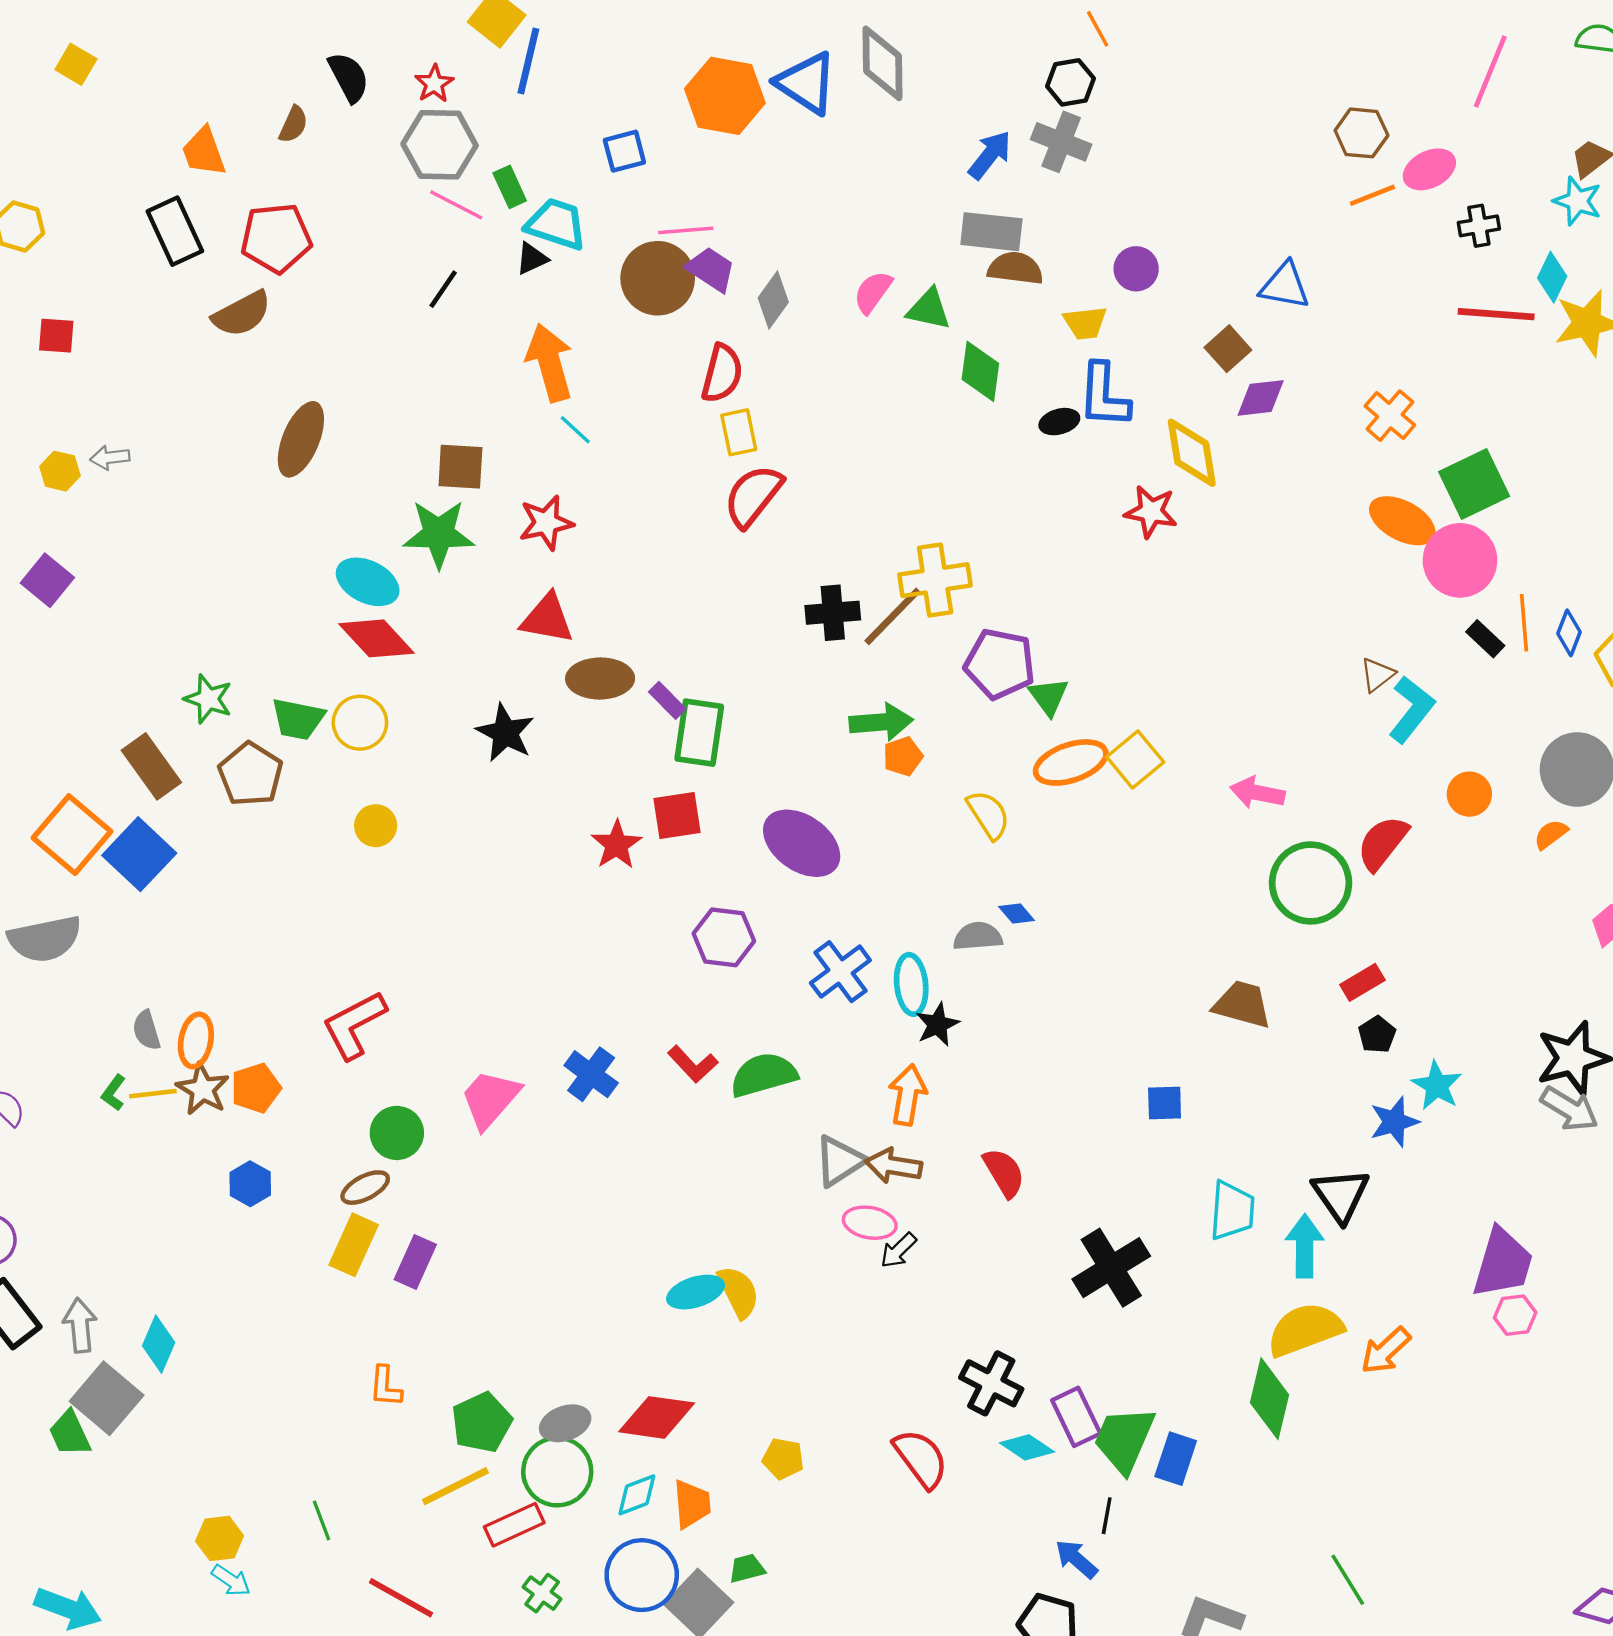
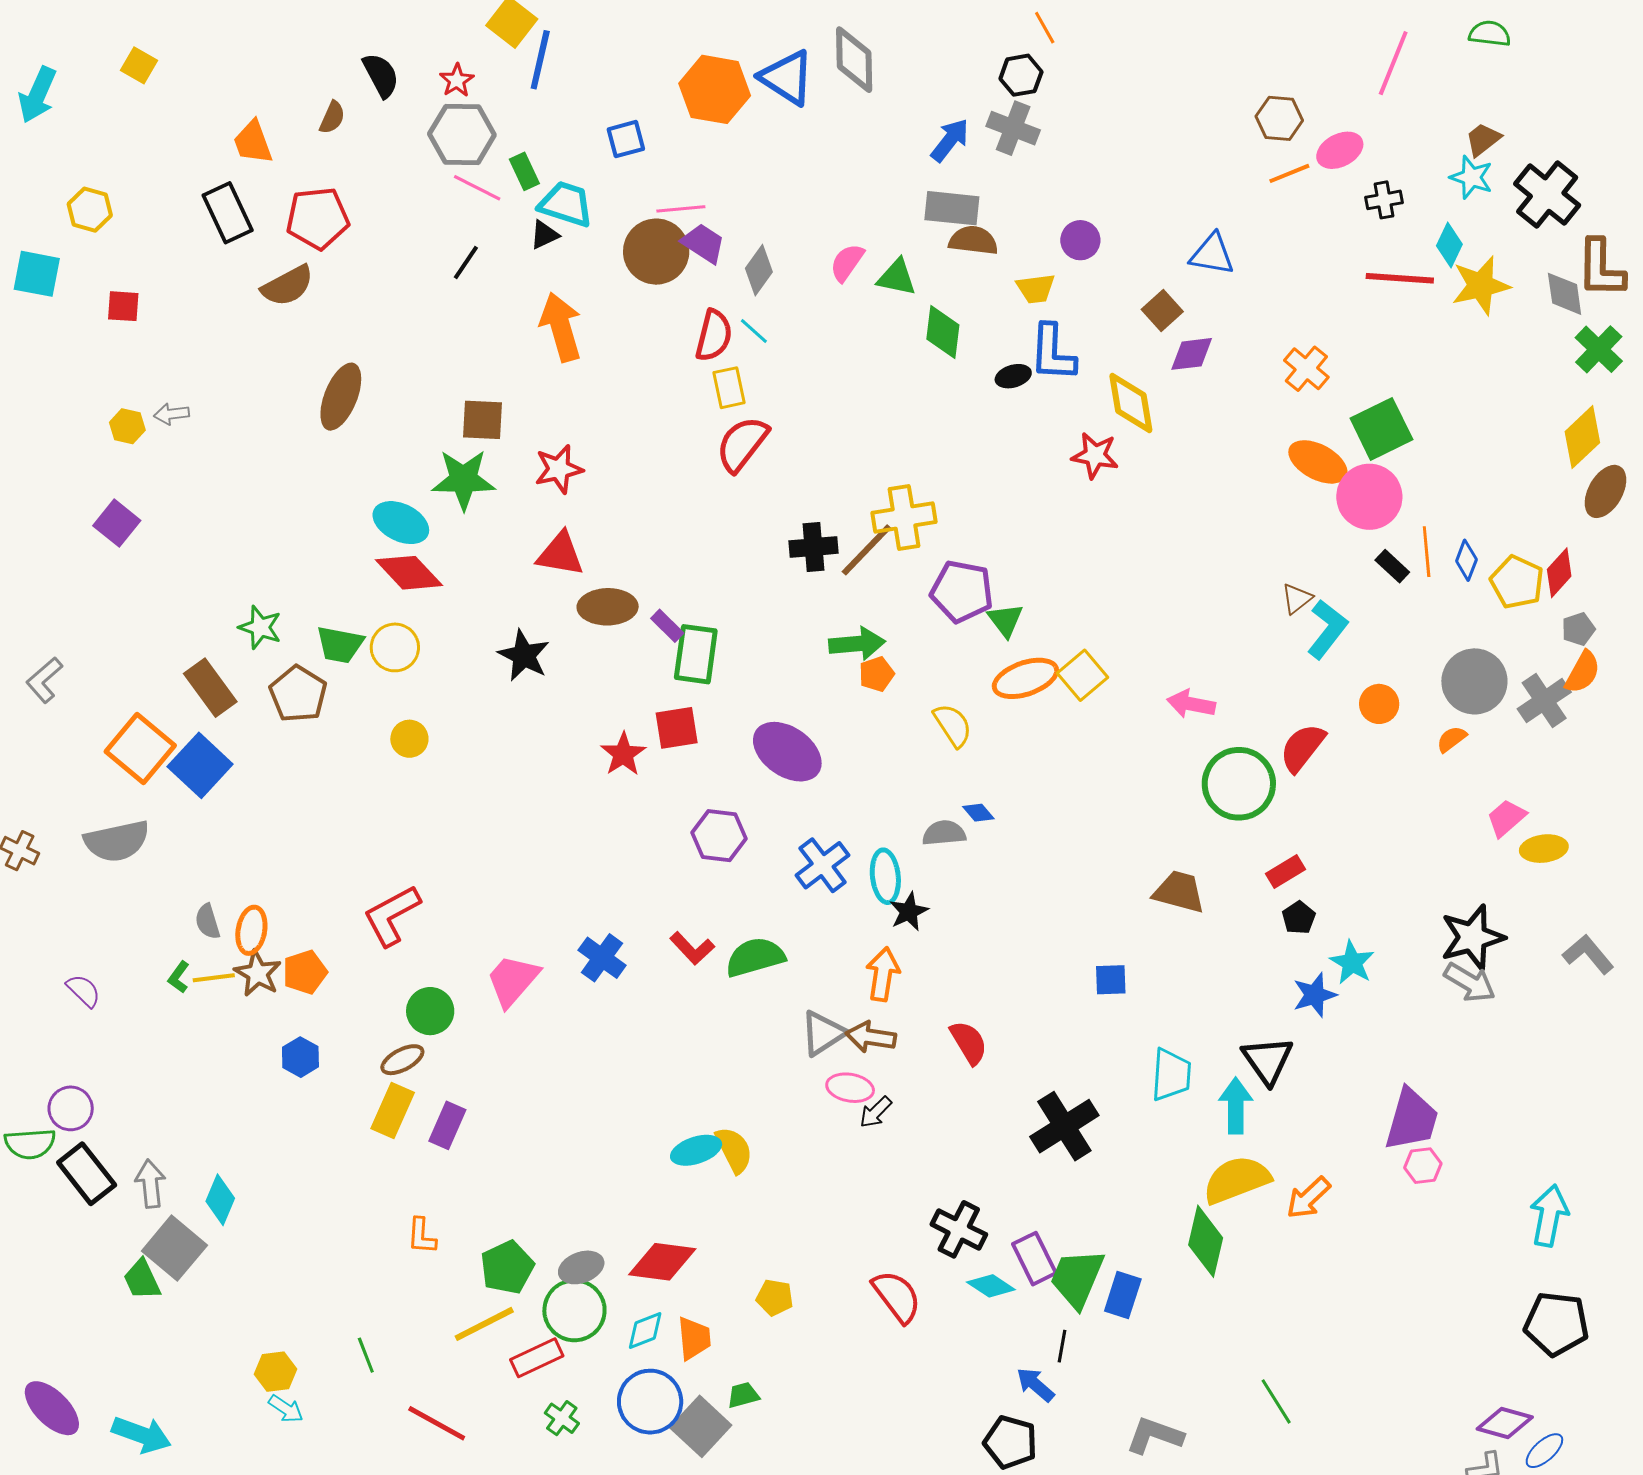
cyan line: (575, 430) -> (754, 331), moved

